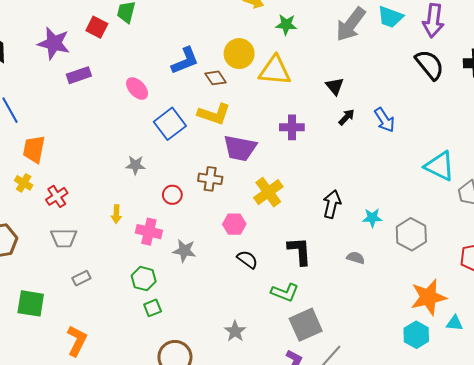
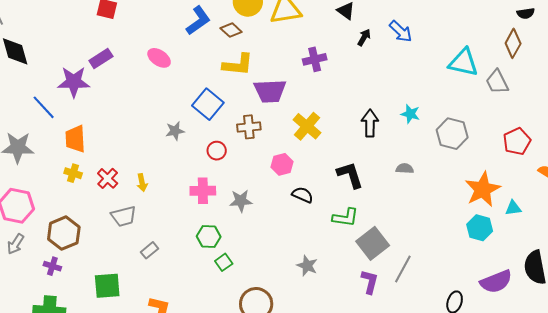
purple star: (54, 43) -> (74, 82), moved
blue square: (170, 124) -> (208, 104), moved
yellow arrow: (116, 214) -> (142, 183), moved
cyan star: (372, 218) -> (410, 114), moved, turned 30

